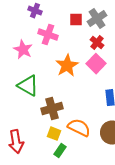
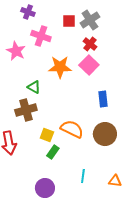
orange star: (67, 66) -> (60, 67), turned 30
green triangle: (28, 86) -> (34, 87), moved, size x0.6
brown cross: (52, 109) -> (26, 110), moved

